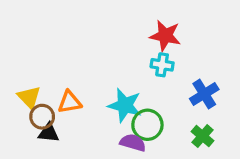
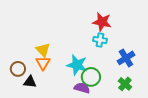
yellow triangle: (29, 97) -> (43, 50), moved
orange triangle: (70, 102) -> (43, 63), turned -49
brown circle: (42, 117) -> (18, 69), moved

